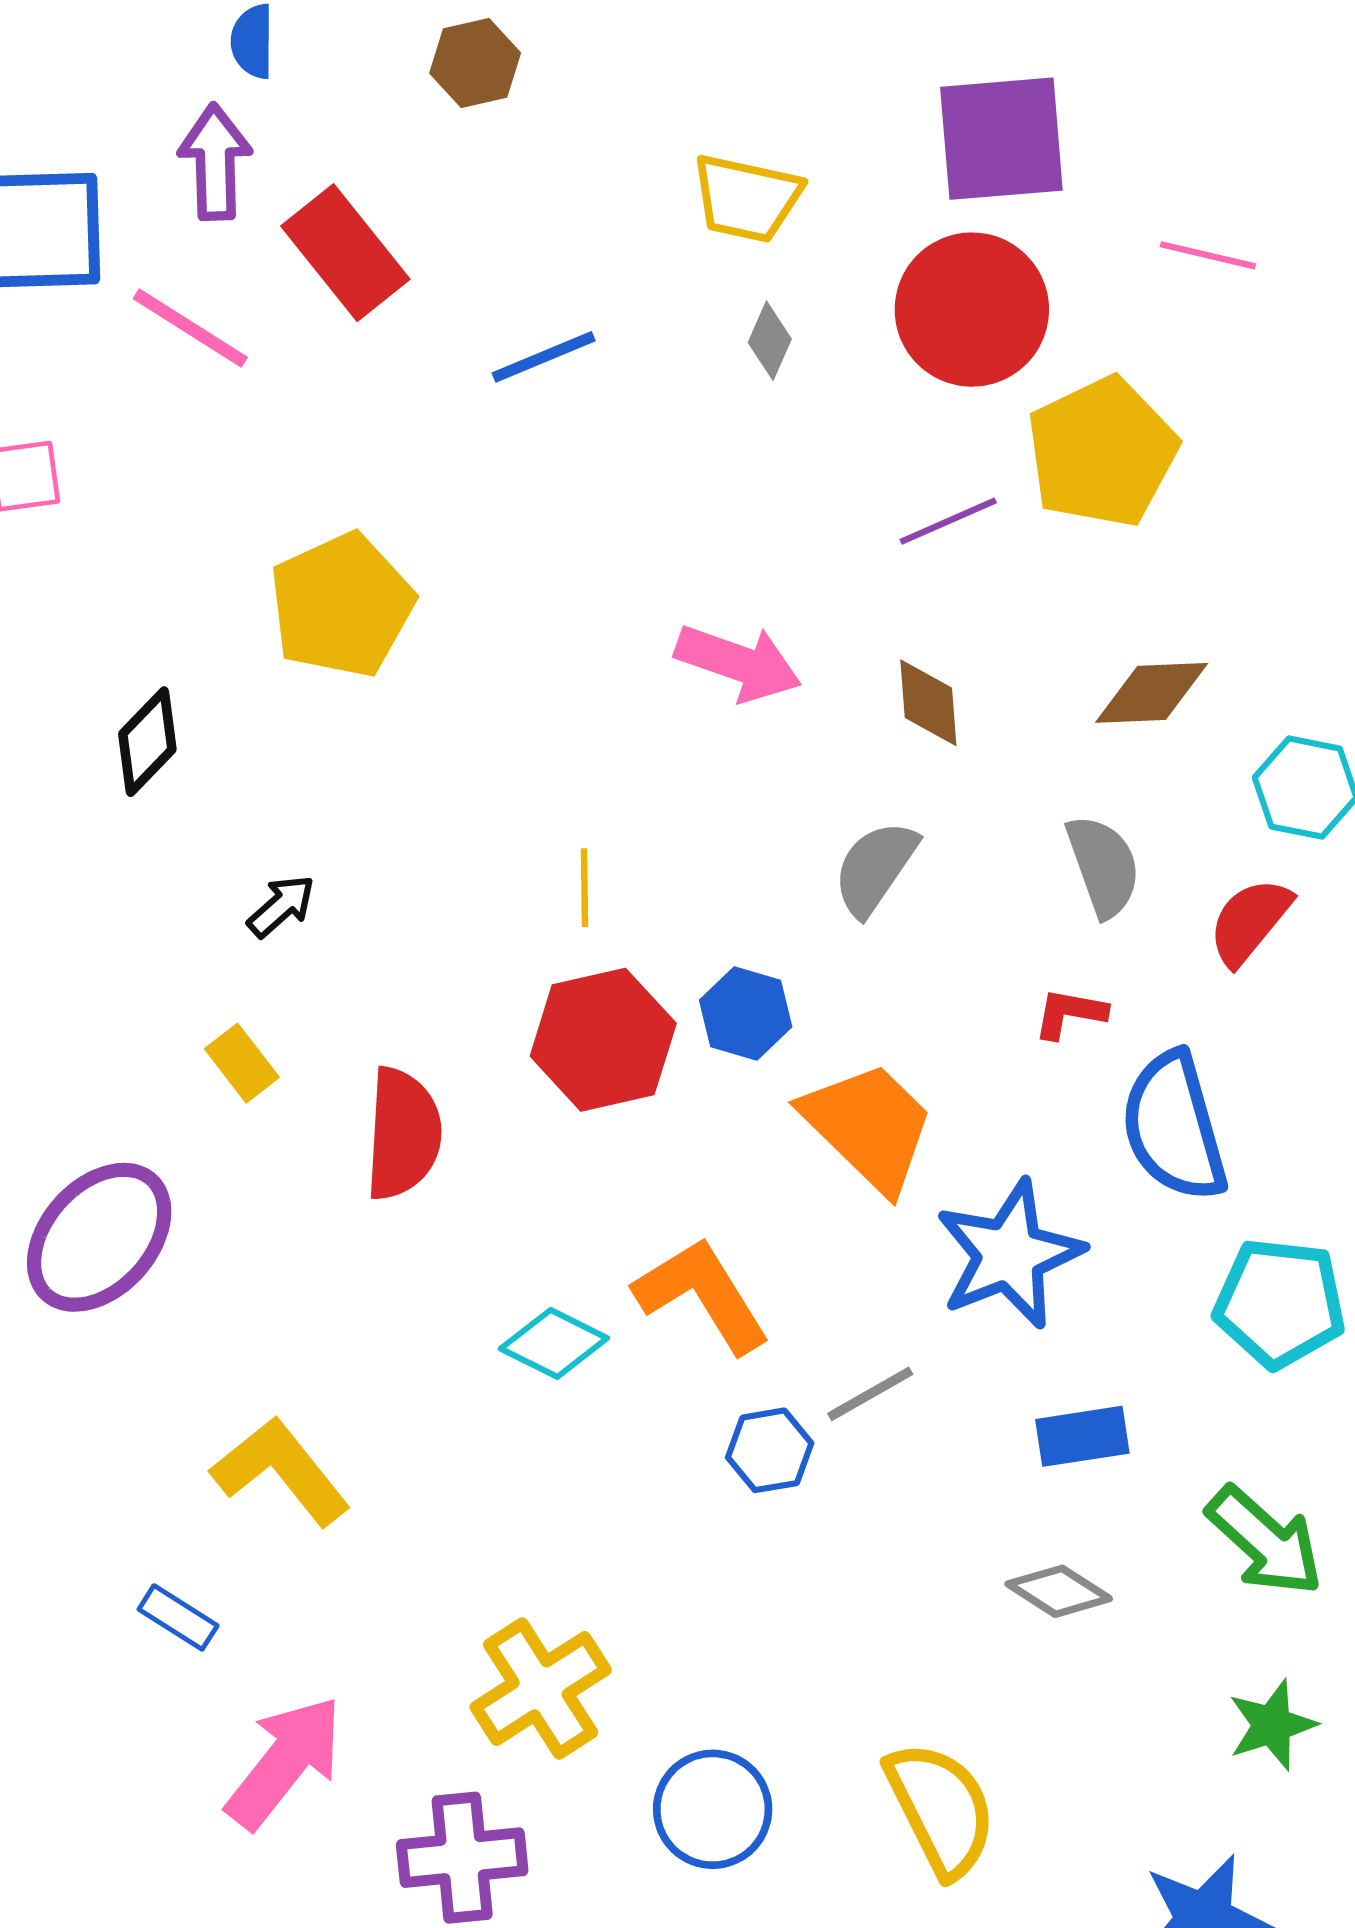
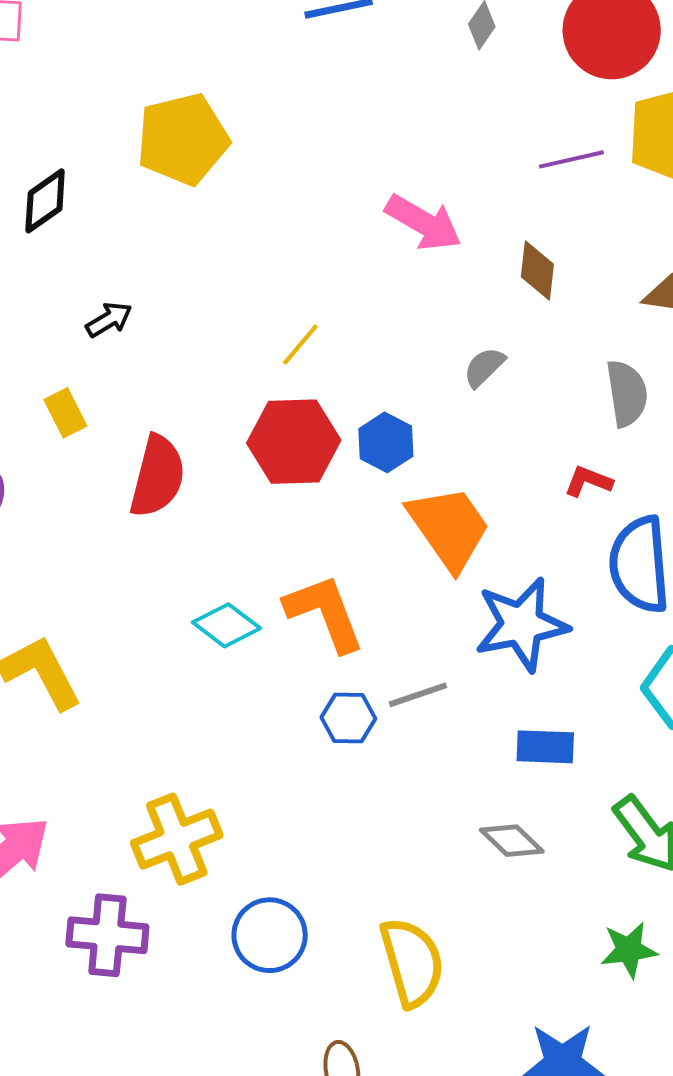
gray semicircle: (875, 868) -> (484, 367), size x0.7
yellow line: (585, 888) -> (300, 345), turned 30

